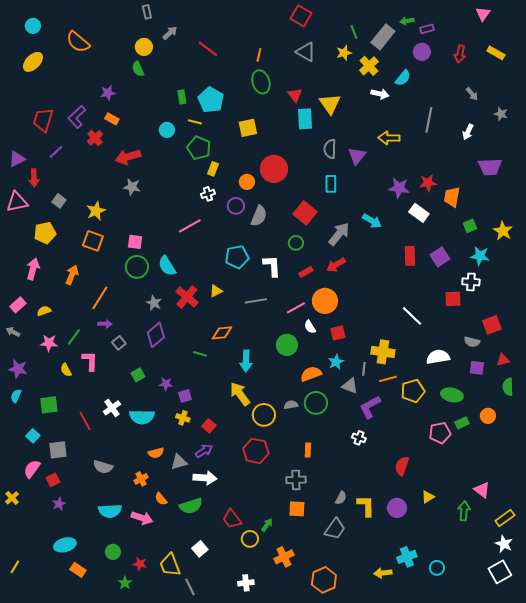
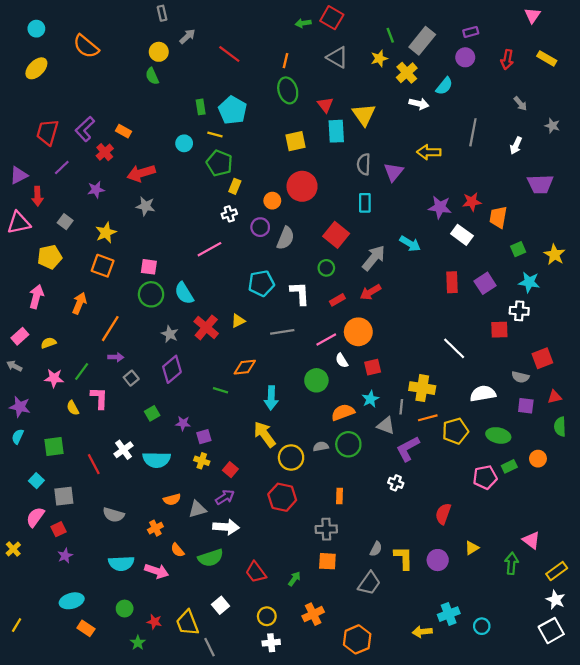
green arrow: (407, 21) -> (303, 23), moved
purple star: (108, 93) -> (96, 190), moved
yellow square: (248, 128) -> (295, 141), moved
yellow circle: (250, 539) -> (267, 616), moved

